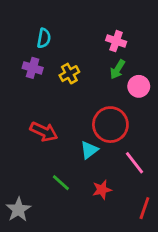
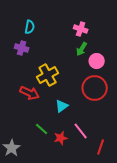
yellow cross: (69, 74) -> (48, 75), moved, size x1.5
red circle: (110, 125) -> (95, 88), moved
pink line: (134, 163) -> (81, 131), moved
red star: (102, 190) -> (61, 138), moved

